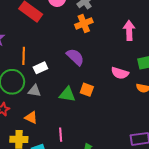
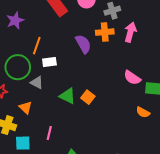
pink arrow: (129, 30) -> (130, 32), moved
purple semicircle: (75, 57) -> (83, 44), moved
pink semicircle: (120, 73) -> (132, 78), moved

